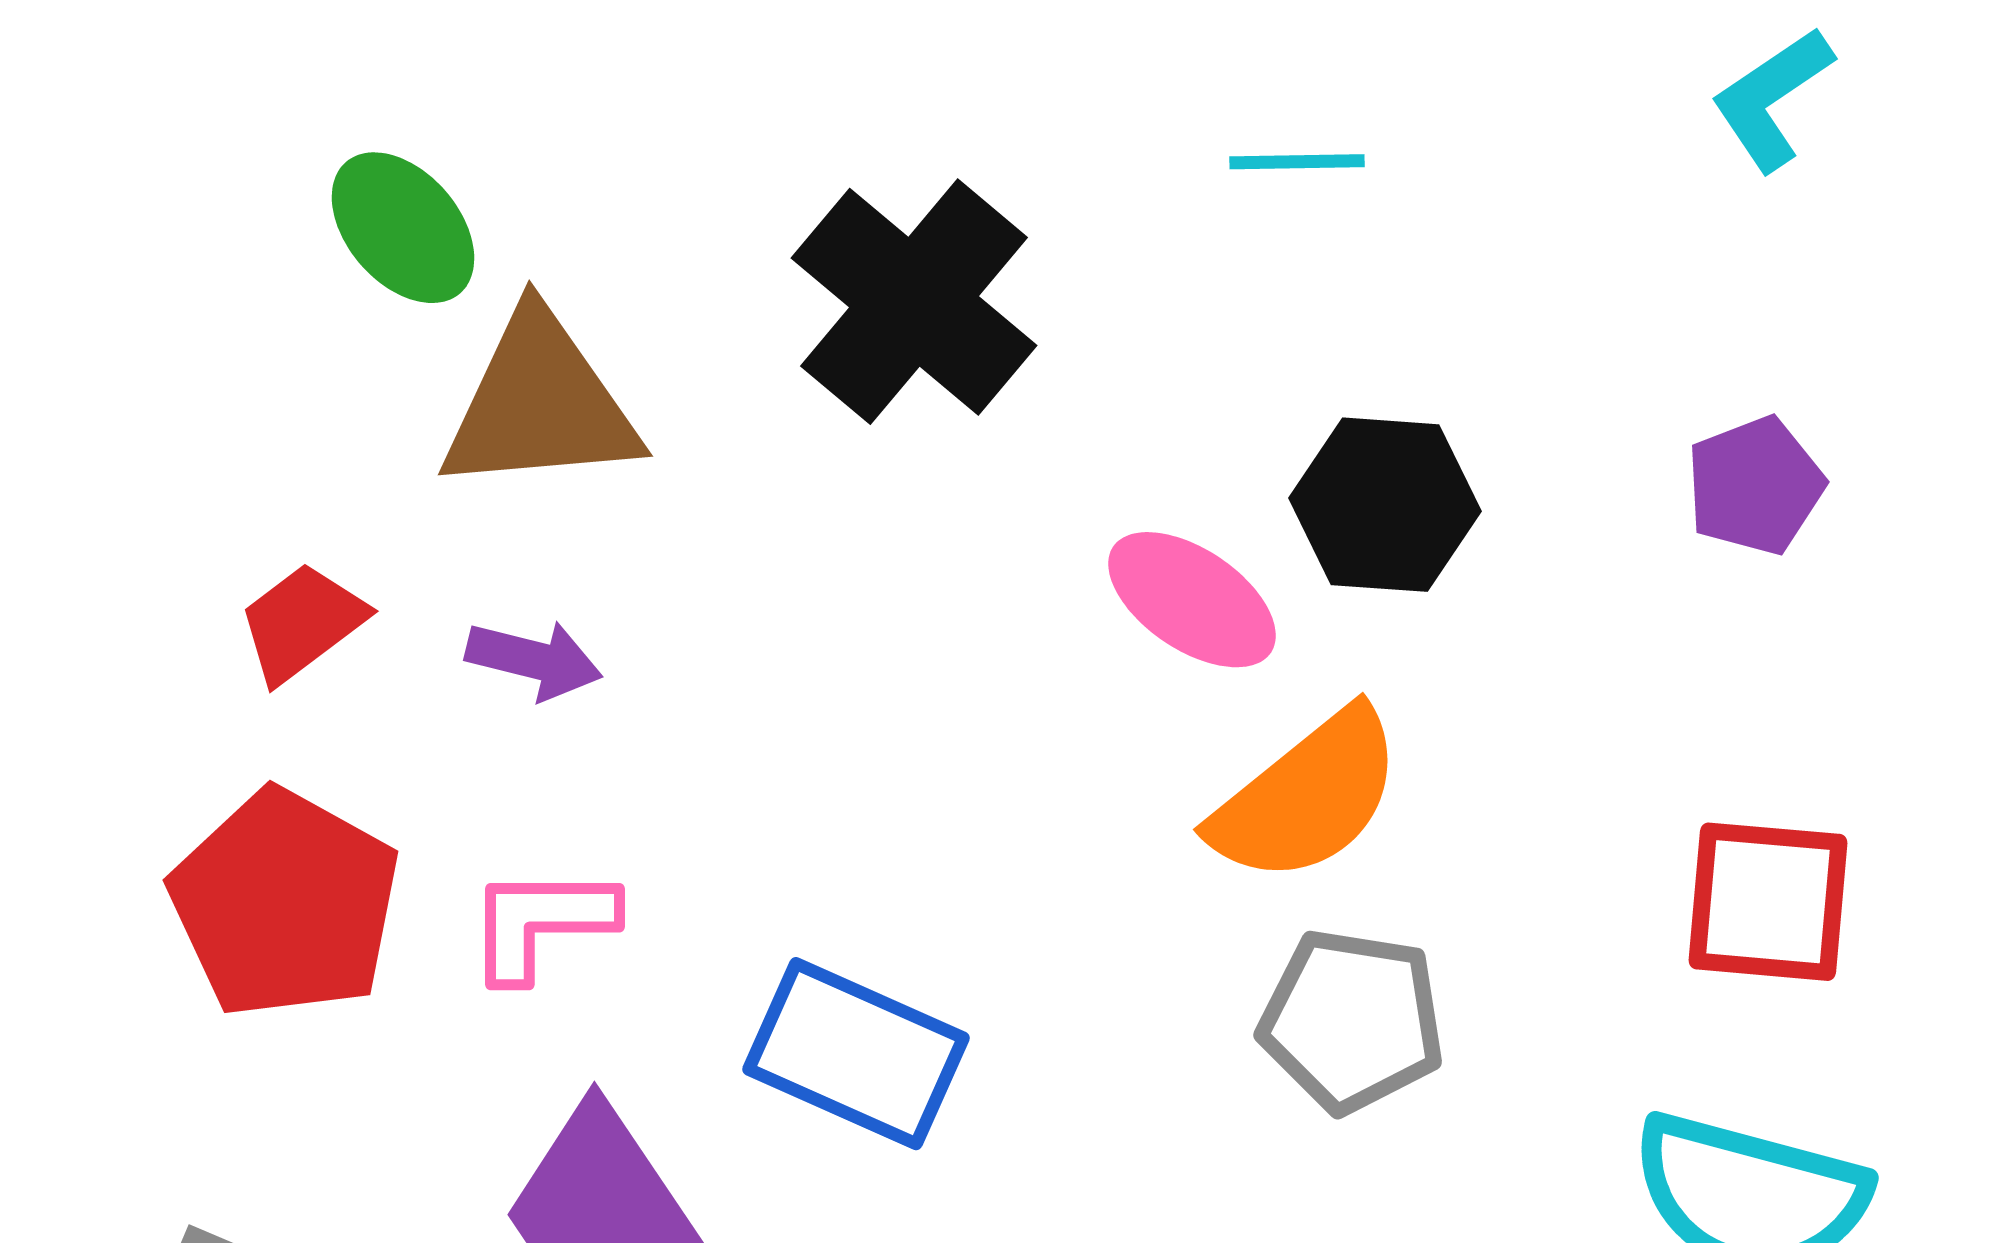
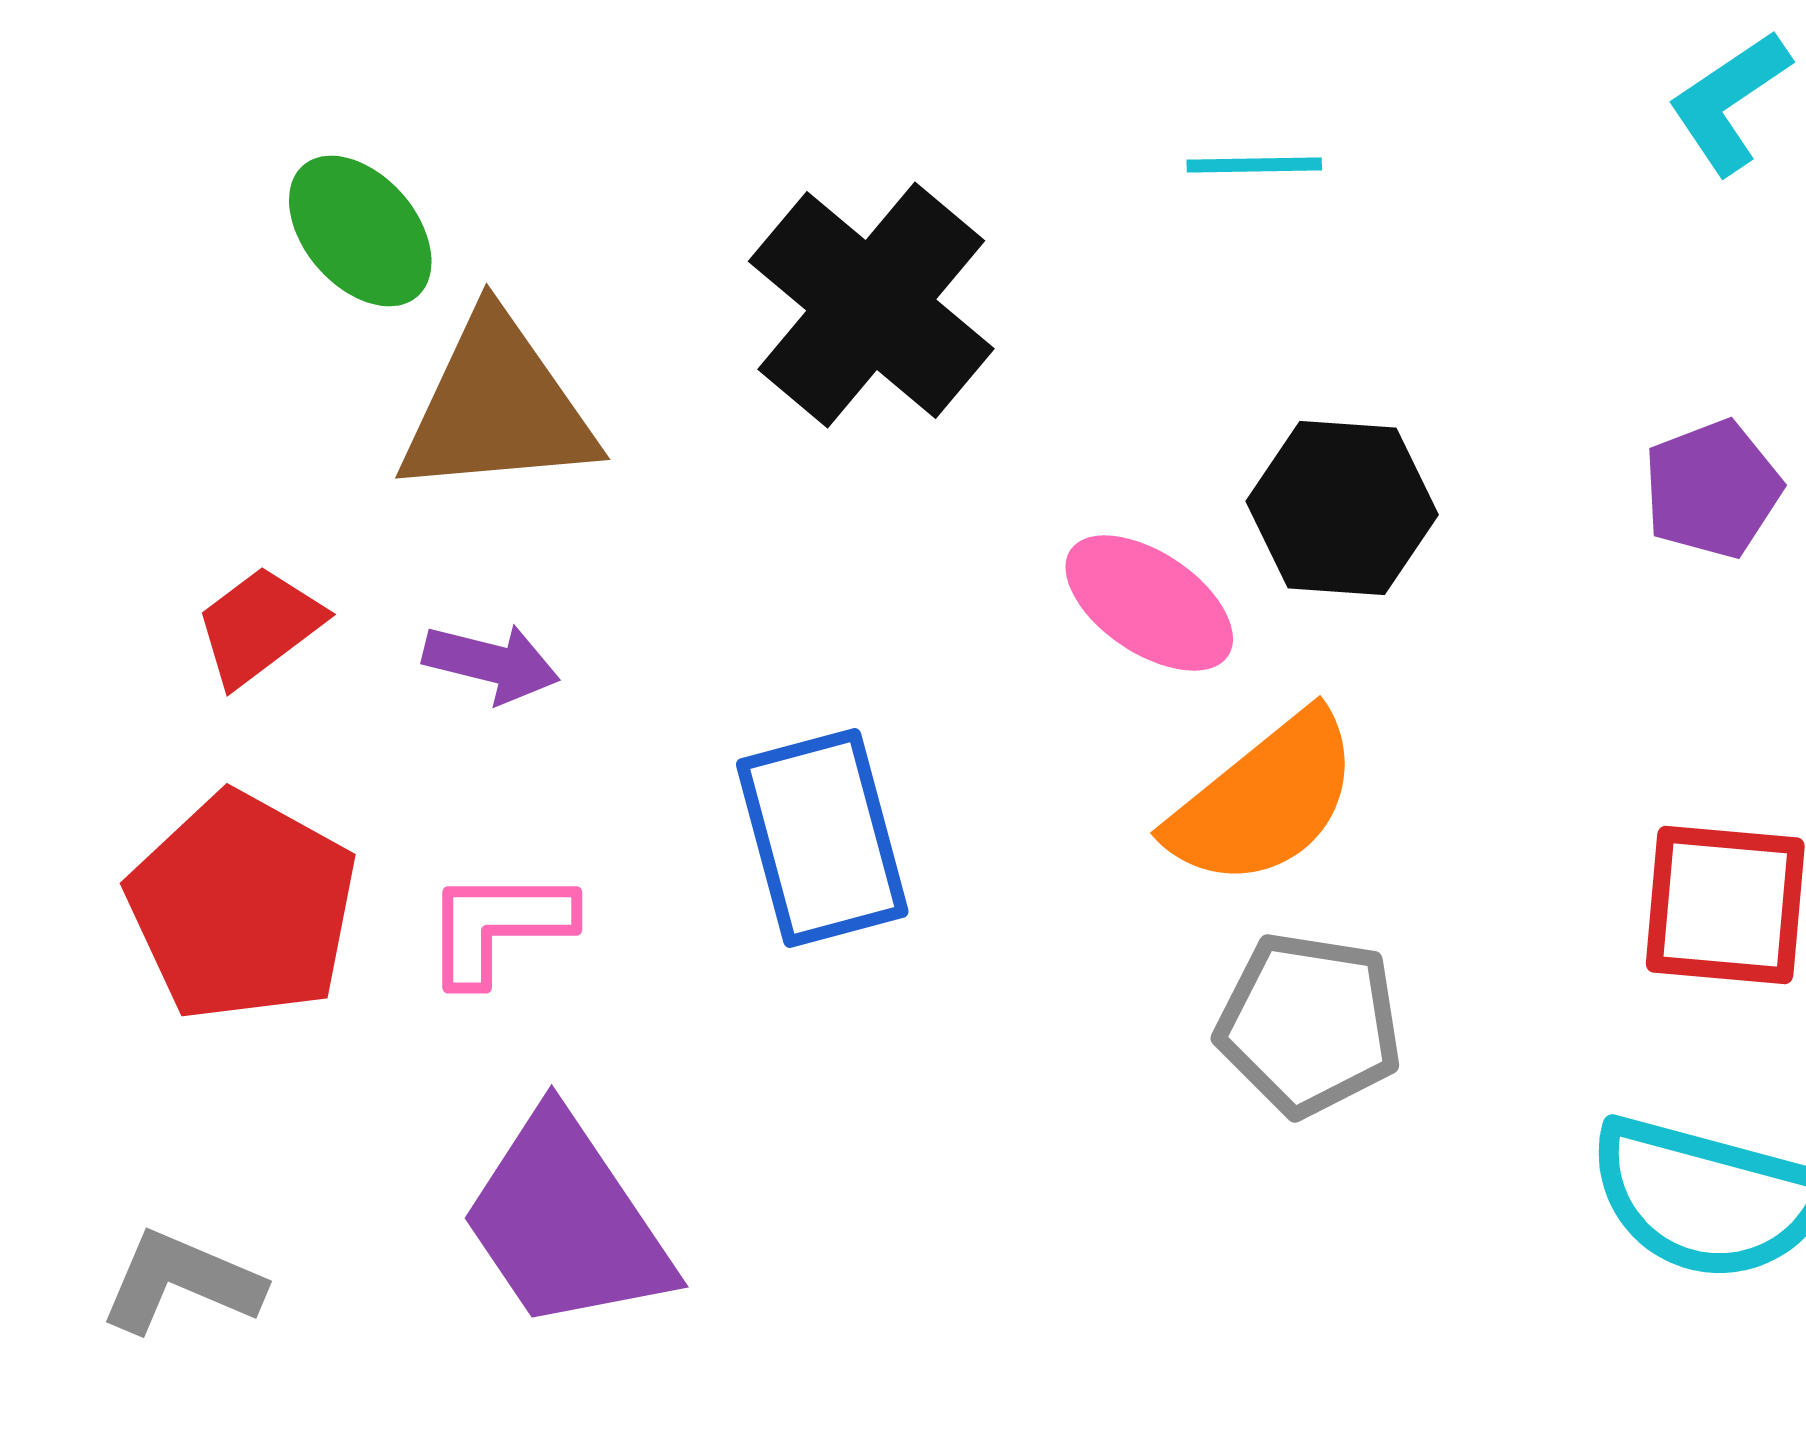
blue rectangle: (856, 1054) -> (822, 838), moved, turned 51

